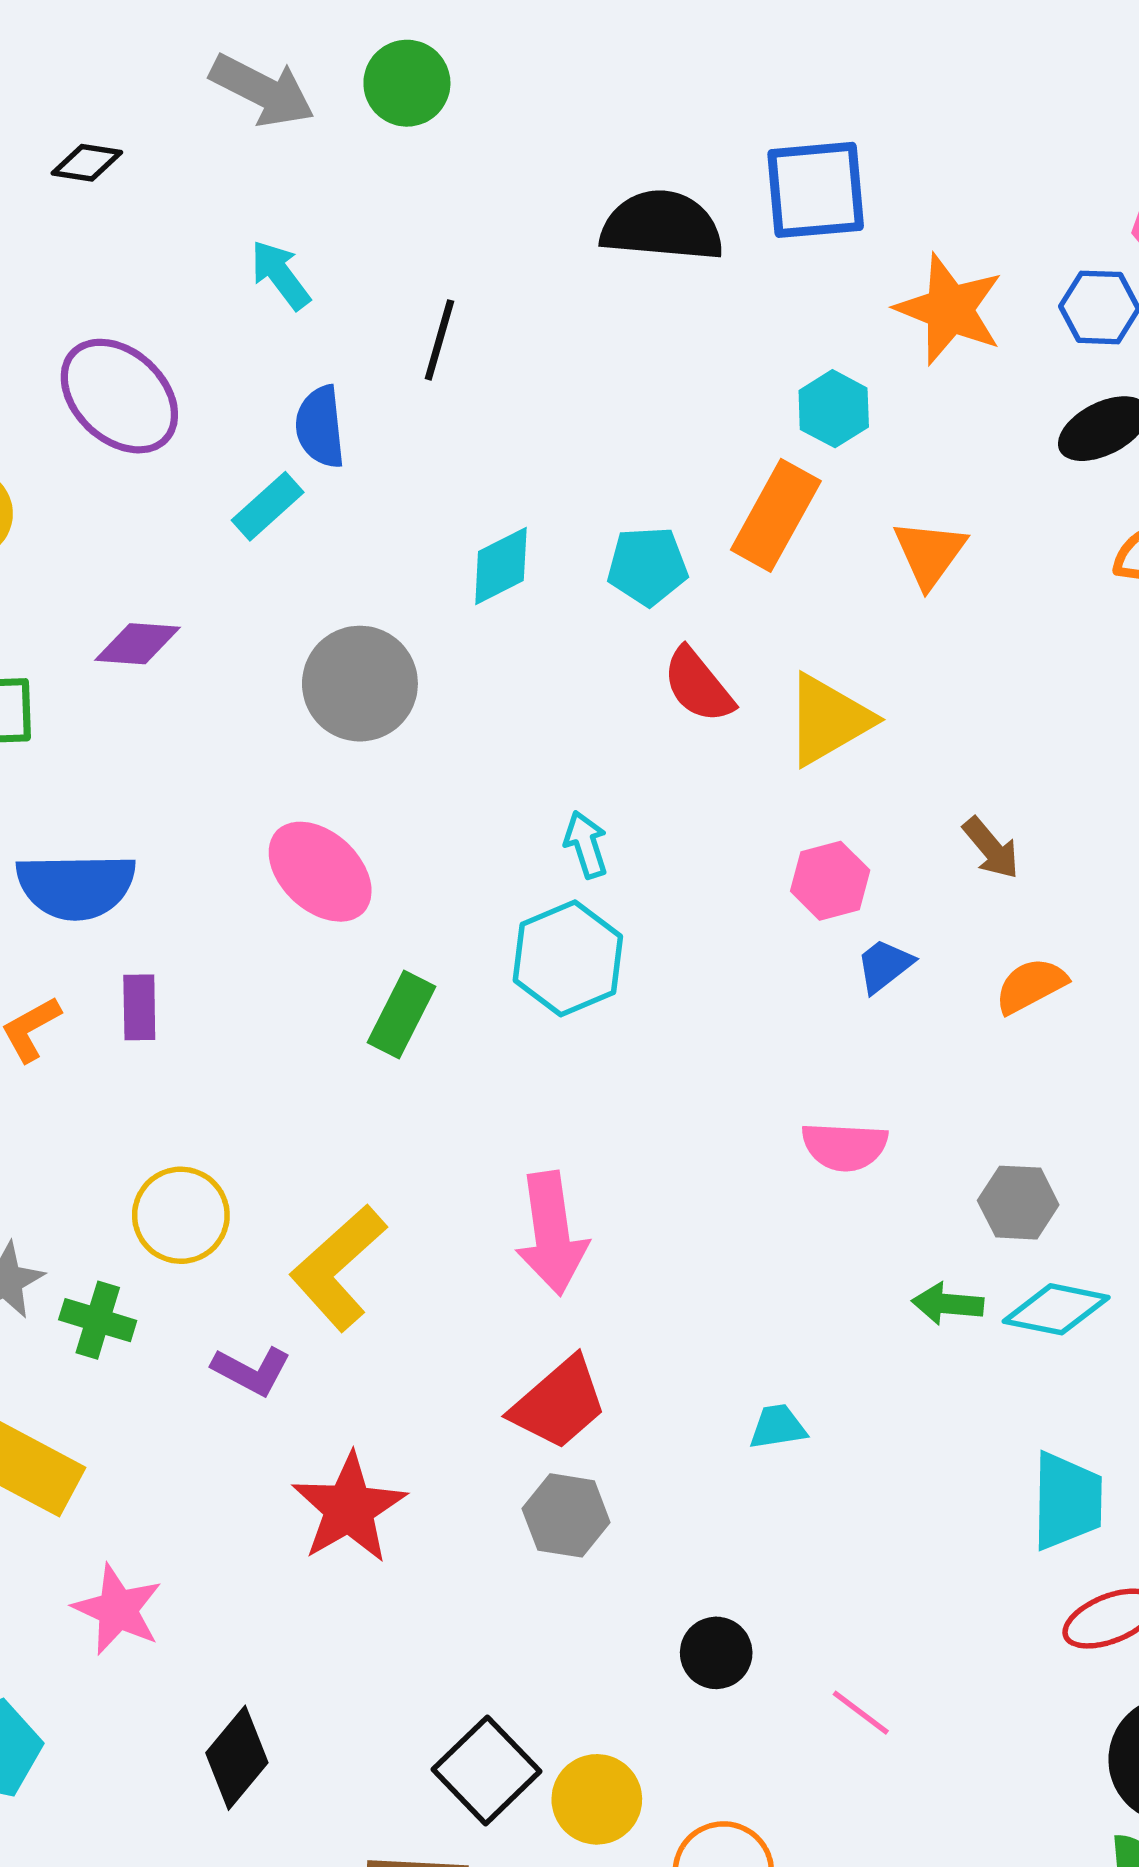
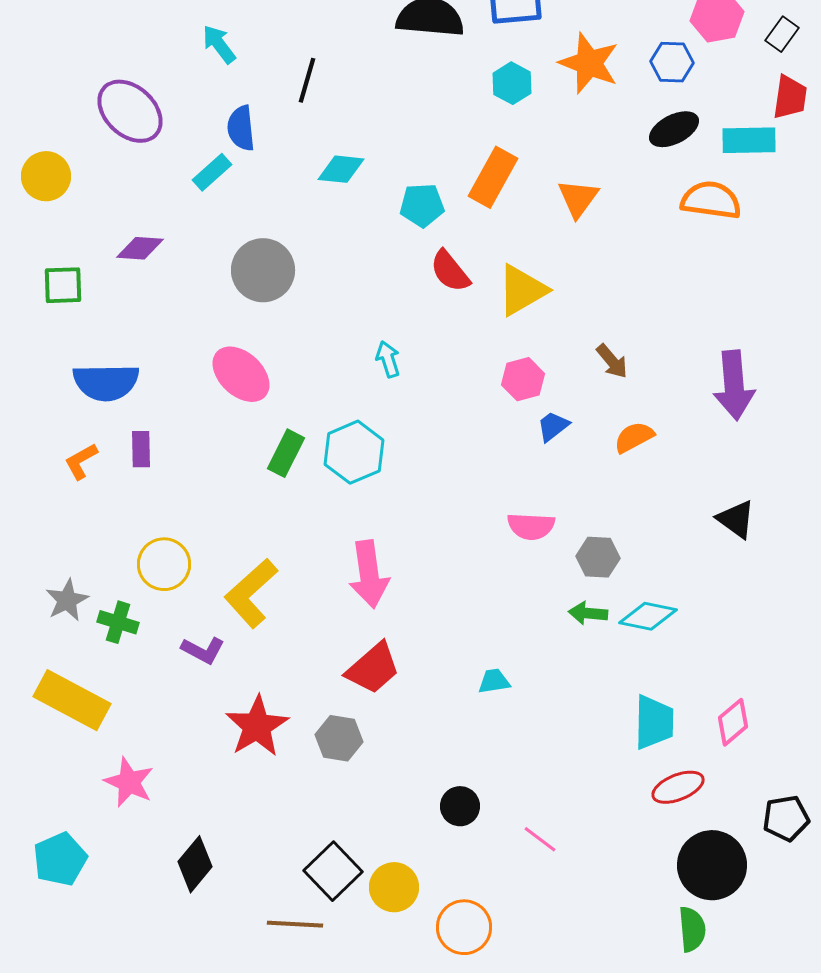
cyan hexagon: (834, 409) -> (512, 83), moved
cyan diamond: (501, 566) -> (341, 169), moved, turned 33
cyan hexagon: (568, 958) -> (354, 452), moved
gray hexagon: (1018, 1203) -> (598, 557), moved
gray hexagon: (566, 1515) -> (339, 738), moved

